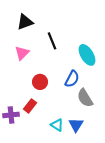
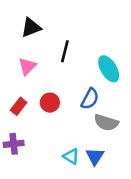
black line: (52, 41) -> (65, 51), turned 36
gray semicircle: (85, 98) -> (106, 123), turned -42
red rectangle: (30, 106) -> (19, 106), moved

